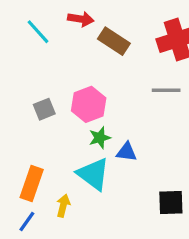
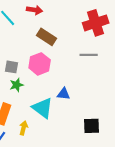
brown rectangle: (114, 41) -> (47, 37), moved
gray square: (44, 109) -> (12, 67), turned 32
green star: (100, 138) -> (17, 85), moved

